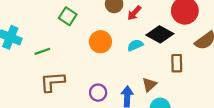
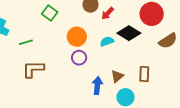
brown rectangle: (177, 63) -> (144, 74), moved
purple circle: (98, 93) -> (79, 58), moved

